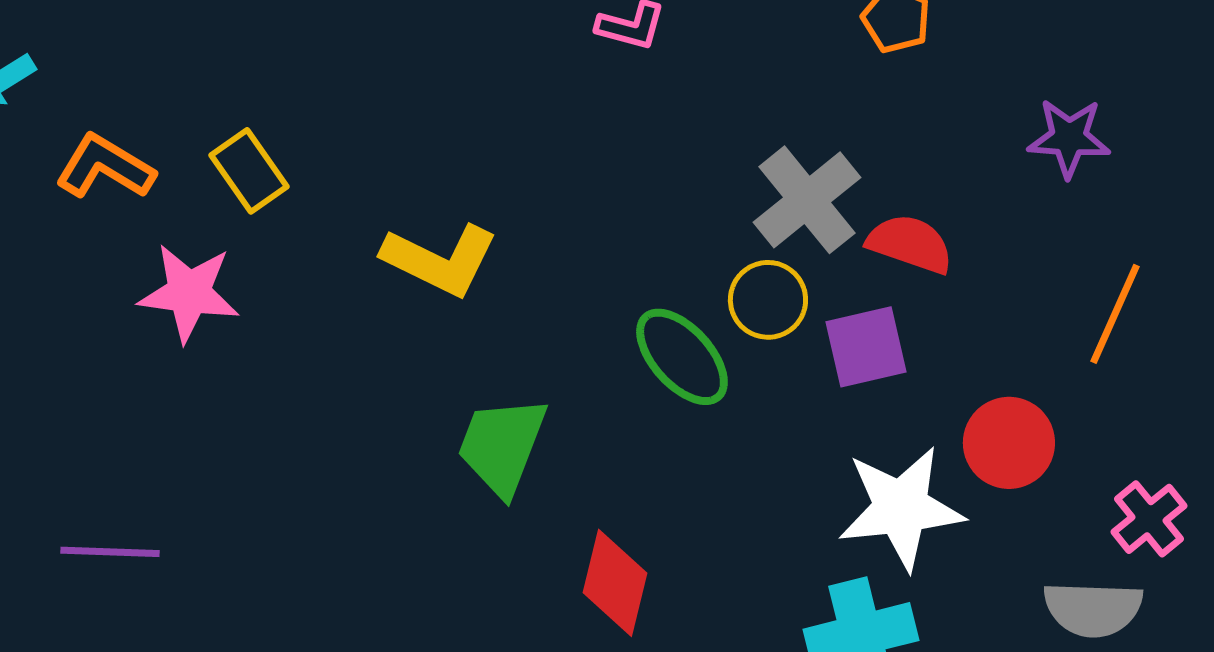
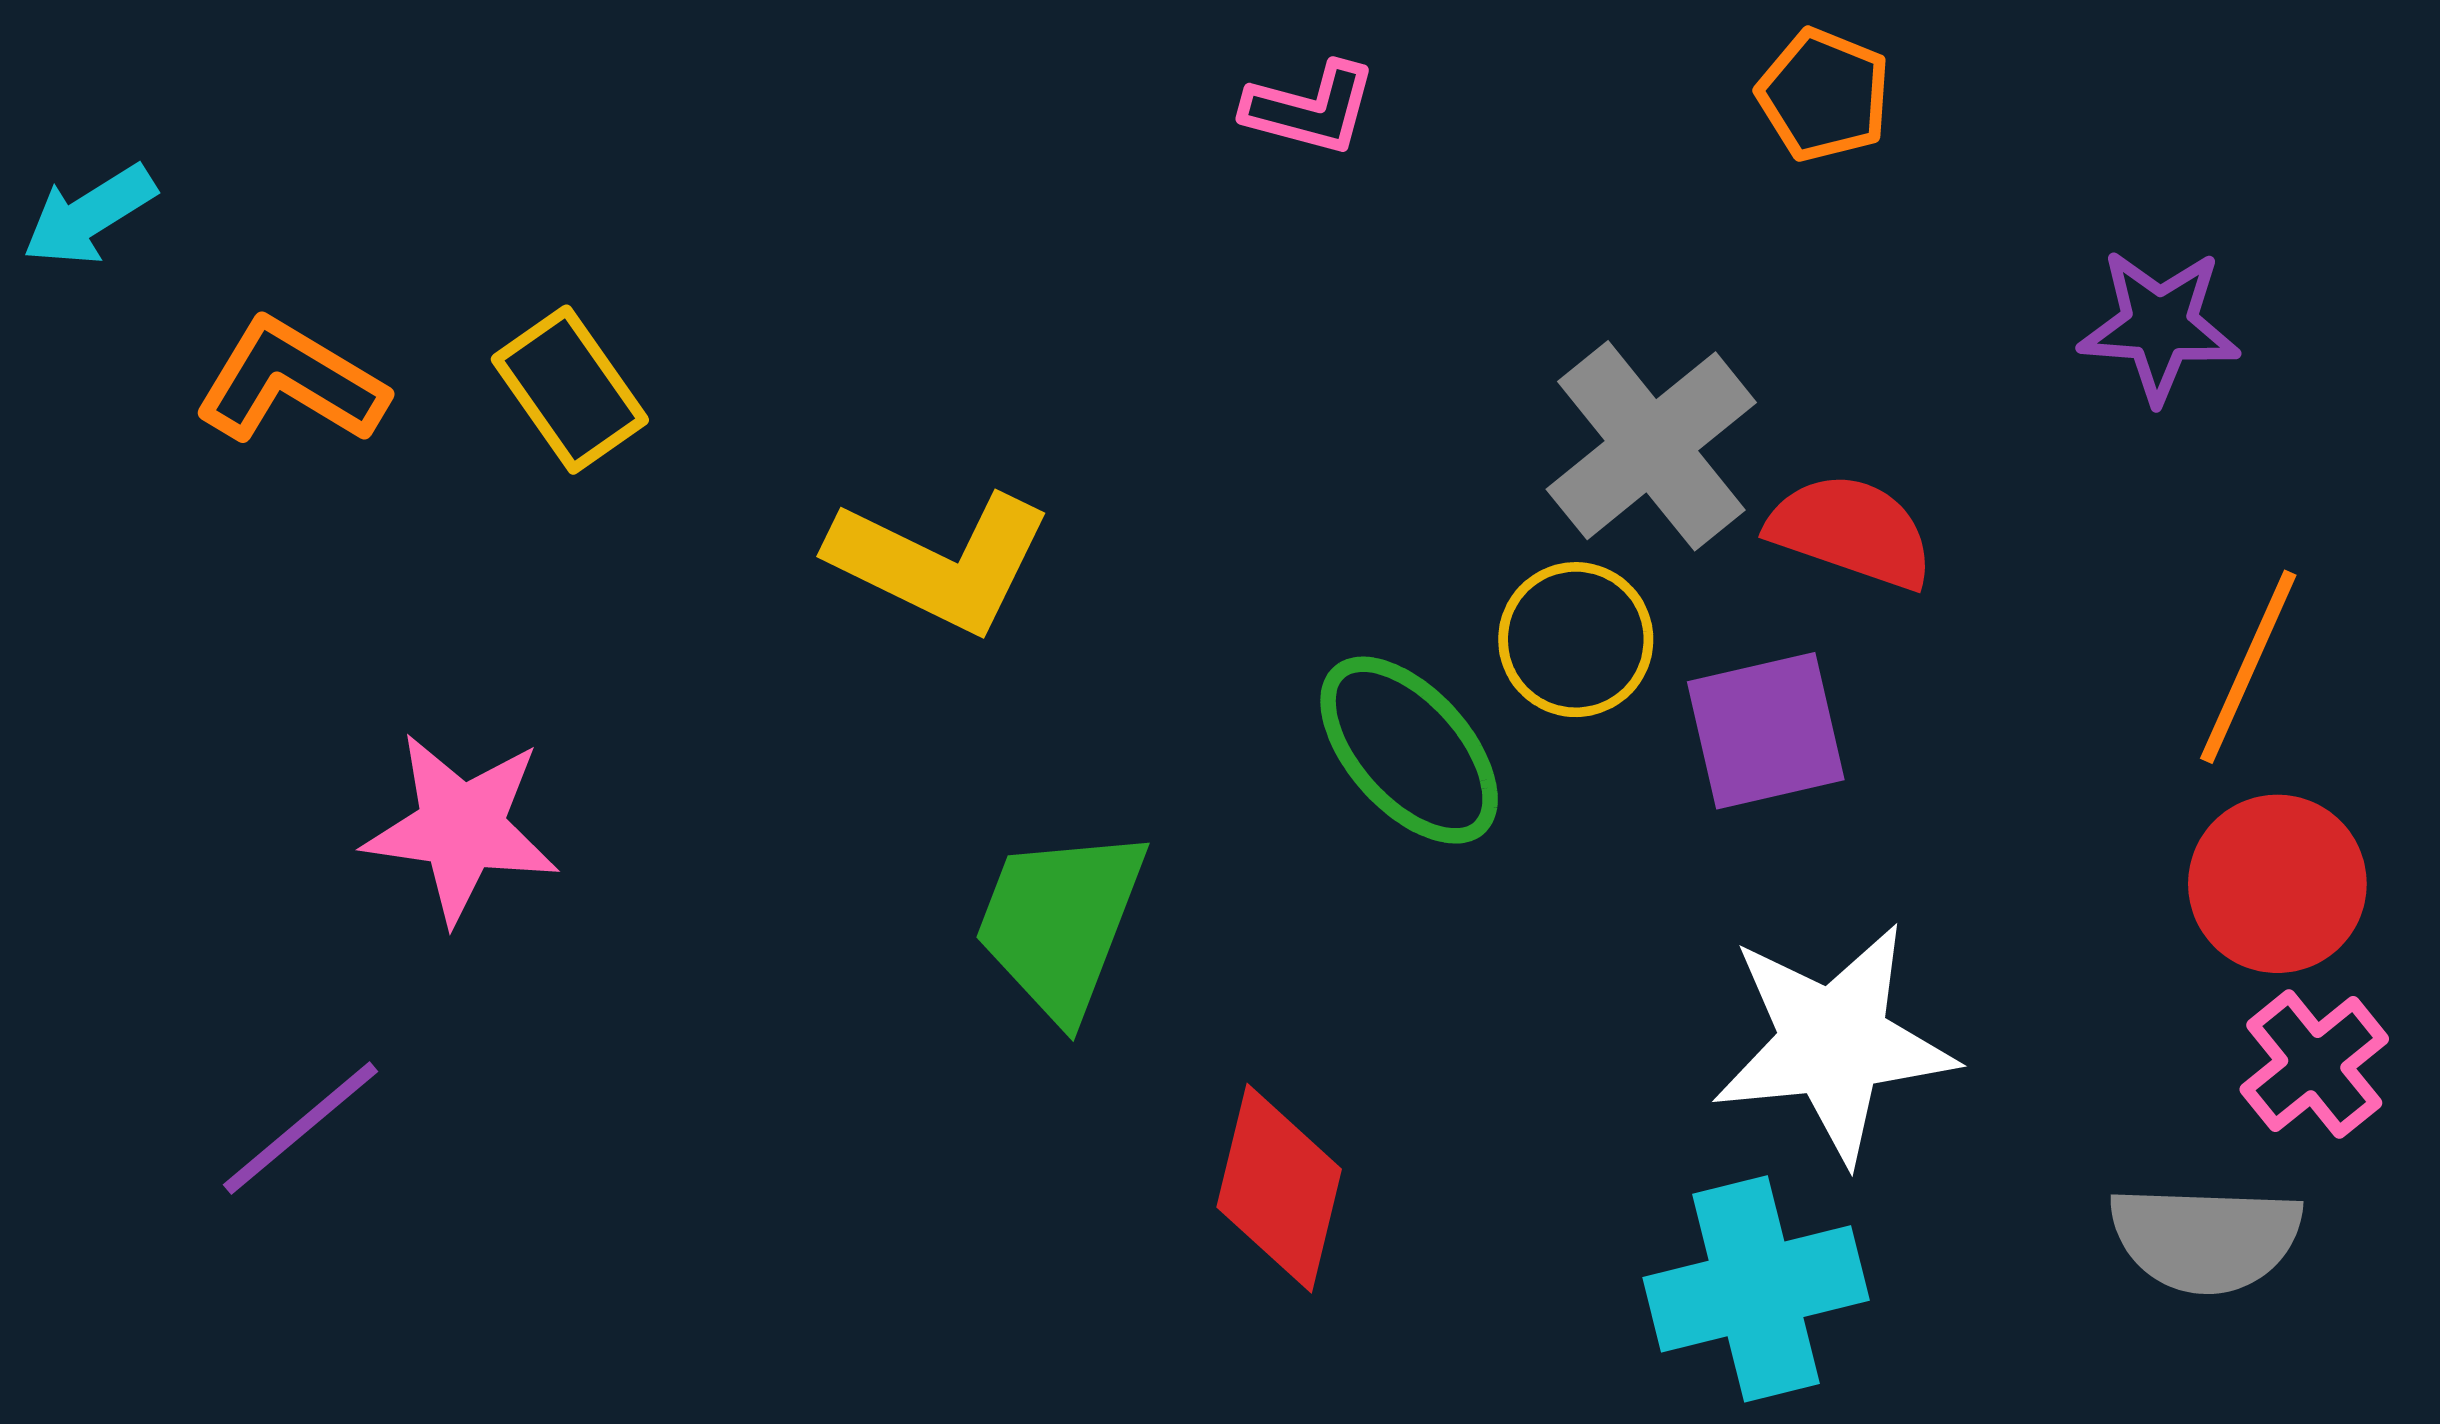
pink star: (189, 293) -> (461, 828), moved
red circle: (1009, 443) -> (2277, 884), moved
purple line: (110, 552) -> (300, 1128), turned -42

